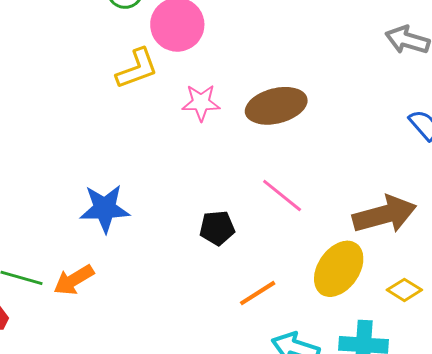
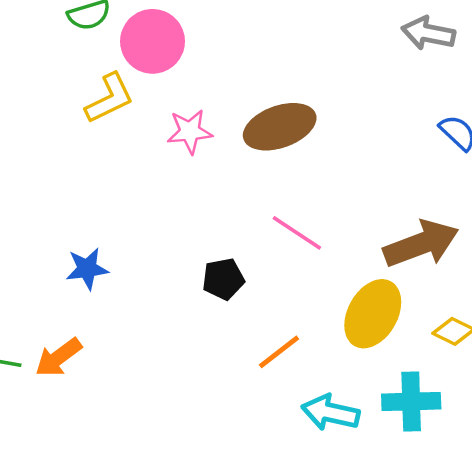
blue star: (105, 209) -> (87, 269), size x0.7

